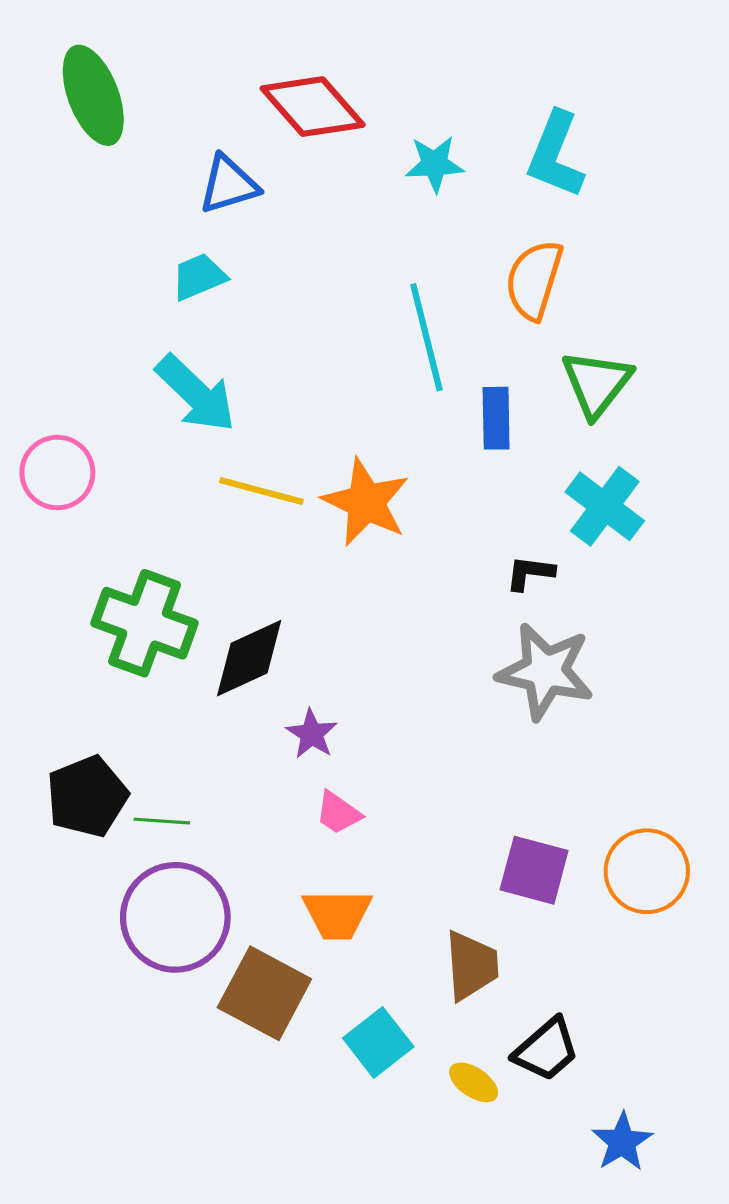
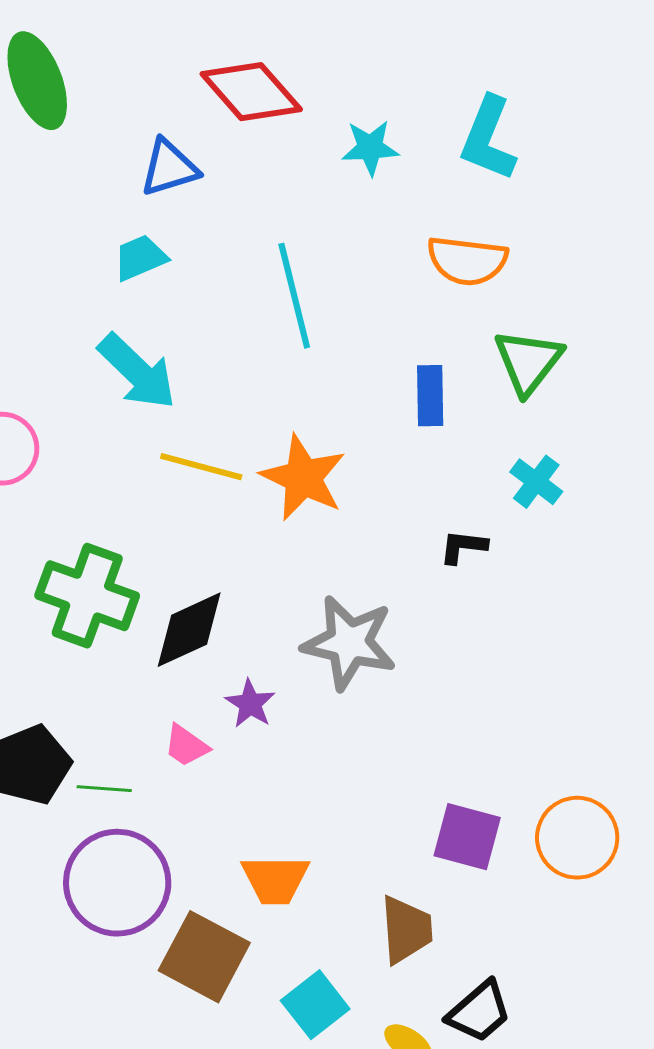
orange semicircle: (534, 280) -> (467, 261), turned -100
cyan line: (426, 337) -> (294, 296), moved
cyan cross: (605, 506) -> (536, 482), size x0.7
gray star: (545, 671) -> (349, 643), moved
pink trapezoid: (338, 813) -> (186, 746), moved

